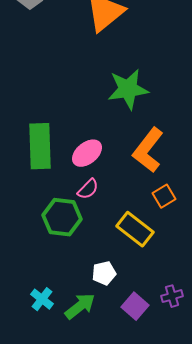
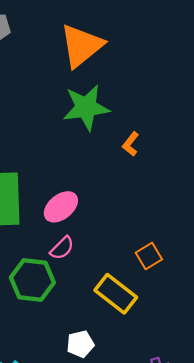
green star: (128, 89) -> (86, 107), moved
orange L-shape: (148, 150) -> (131, 144), moved, size x0.5

